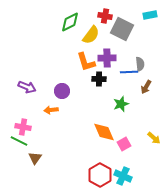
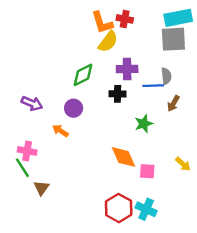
cyan rectangle: (150, 15) -> (178, 18), size x1.6
green diamond: (70, 22) -> (83, 75), moved
gray square: (122, 29) -> (173, 39), moved, turned -30
orange L-shape: (86, 62) -> (102, 23), moved
orange arrow: (51, 110) -> (60, 131), turned 40
green line: (19, 141) -> (22, 168), turned 30
pink square: (124, 144) -> (147, 171), turned 32

